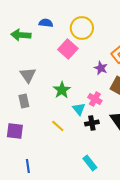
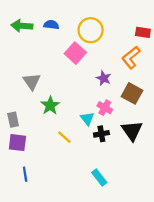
green arrow: (21, 35) -> (22, 26), moved
purple star: (101, 68) -> (104, 78), moved
green star: (62, 90) -> (50, 105), moved
gray rectangle: (24, 101) -> (13, 120), moved
blue line: (28, 166) -> (25, 174), moved

